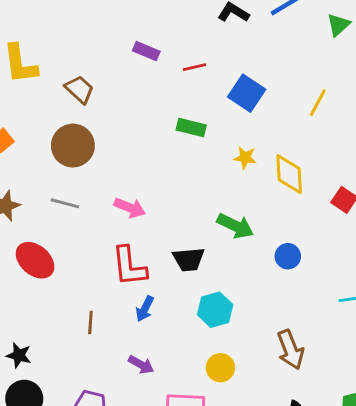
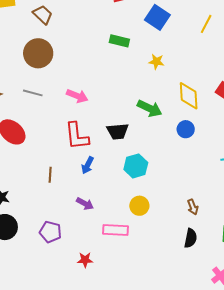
yellow diamond: (289, 174) -> (189, 96), moved
brown arrow: (290, 350) -> (193, 207), moved, size x0.6

